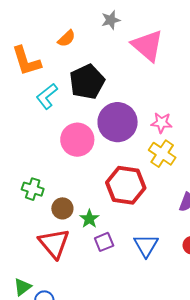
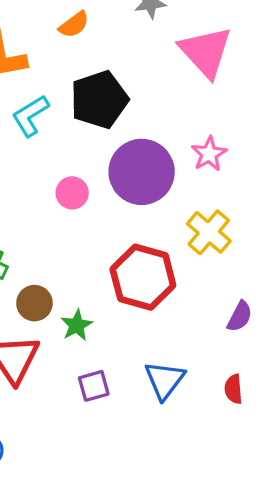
pink star: (162, 123) -> (209, 154), moved, turned 30
pink circle: (77, 140) -> (72, 193), size x0.6
purple square: (104, 242) -> (94, 386), moved

